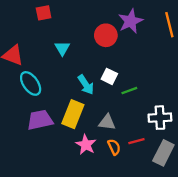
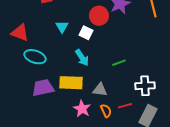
white square: (109, 76) -> (86, 33), moved
cyan ellipse: (31, 83) -> (35, 57), turned -35
yellow rectangle: (73, 114) -> (71, 83), turned 70

